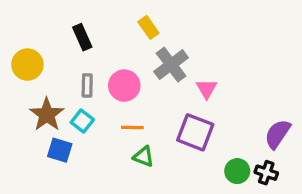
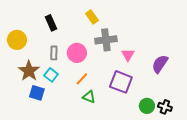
gray cross: (171, 65) -> (106, 40), turned 30
orange line: (132, 127) -> (82, 79), turned -48
purple semicircle: (278, 134) -> (160, 64), moved

